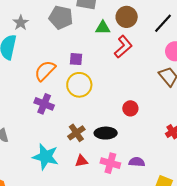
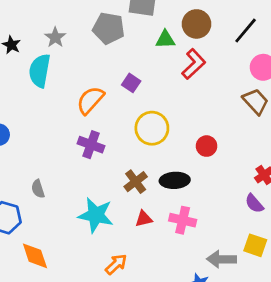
purple square: (76, 59) -> (131, 83), turned 32
yellow circle: (79, 85) -> (152, 128), moved
purple semicircle: (137, 162) -> (254, 204), moved, turned -133

